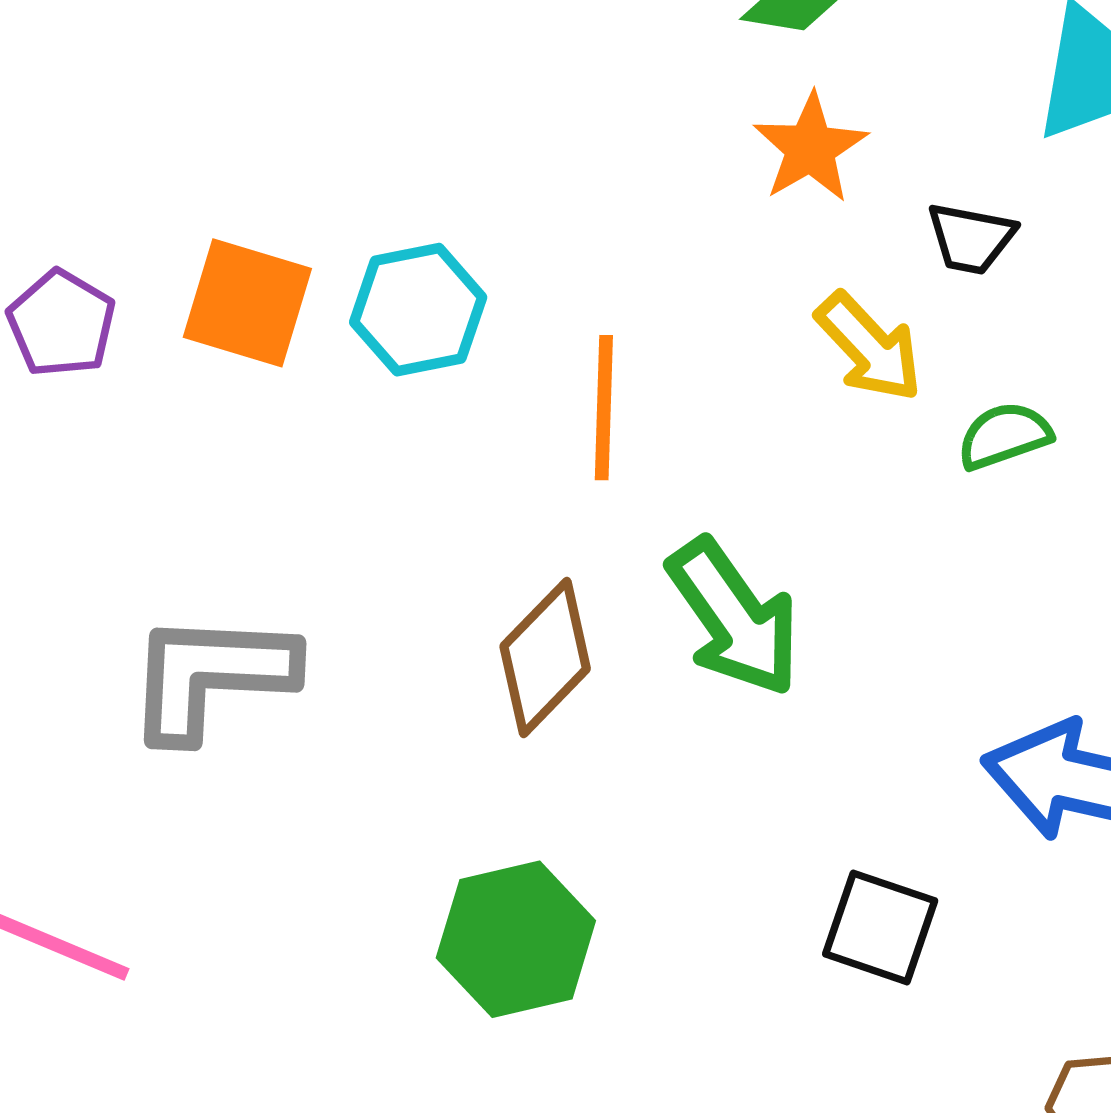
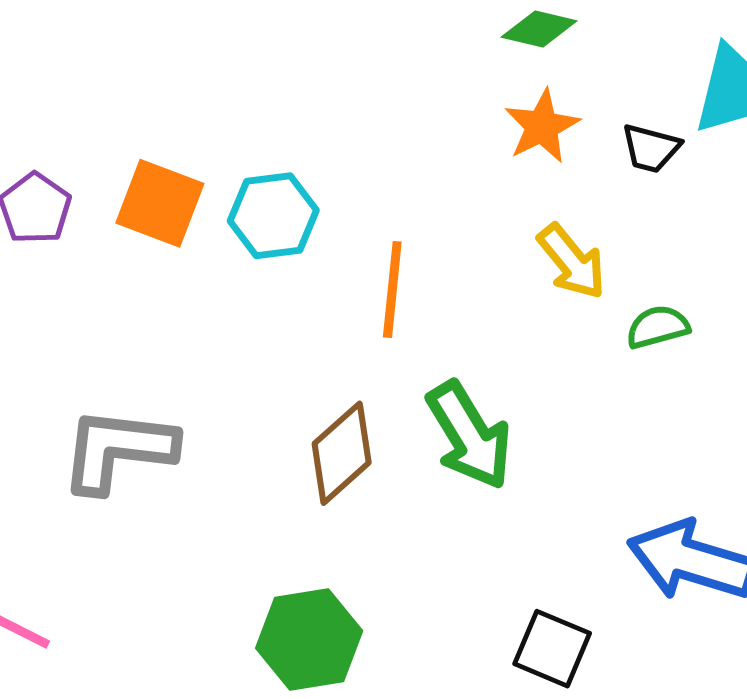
black trapezoid: (971, 238) -> (651, 148), moved

